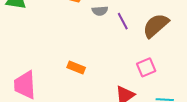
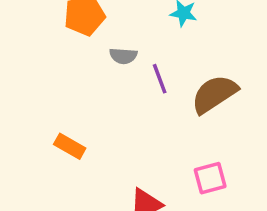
pink square: (146, 67) -> (210, 178), moved

